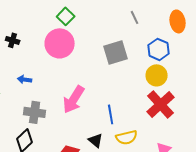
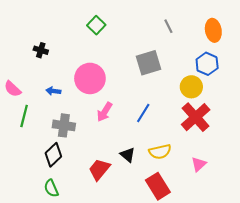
pink circle: (60, 43) -> (90, 78), moved
blue hexagon: (159, 49) -> (207, 64), moved
pink arrow: (74, 99) -> (105, 112), size x0.7
blue line: (111, 114) -> (143, 113), moved, turned 42

